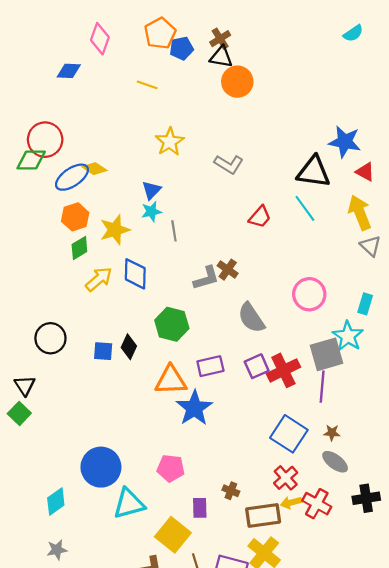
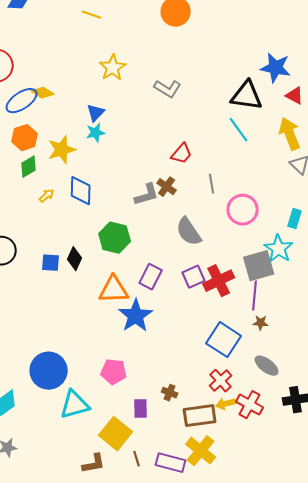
red trapezoid: (260, 217) -> (182, 154), moved
gray line: (174, 231) -> (212, 184), moved
yellow arrow: (99, 279) -> (47, 196), size x0.6
purple rectangle: (210, 366) -> (151, 277), turned -50
brown star: (332, 433) -> (261, 323), moved

